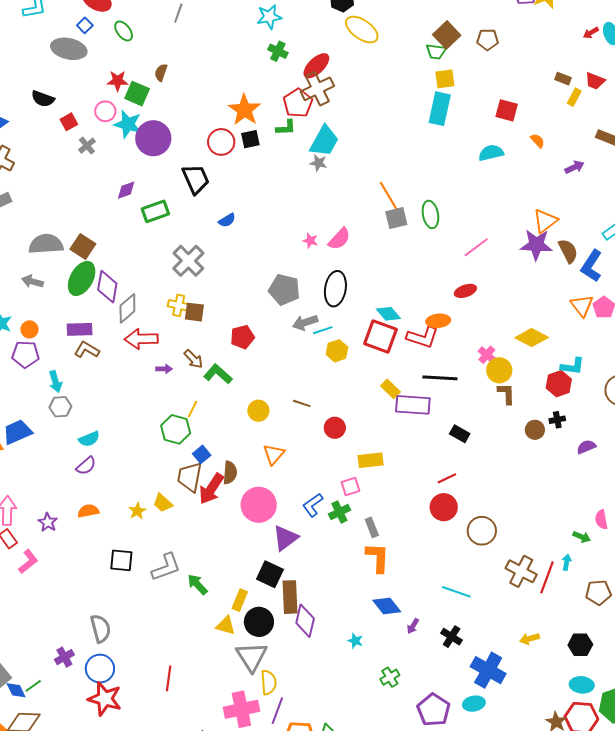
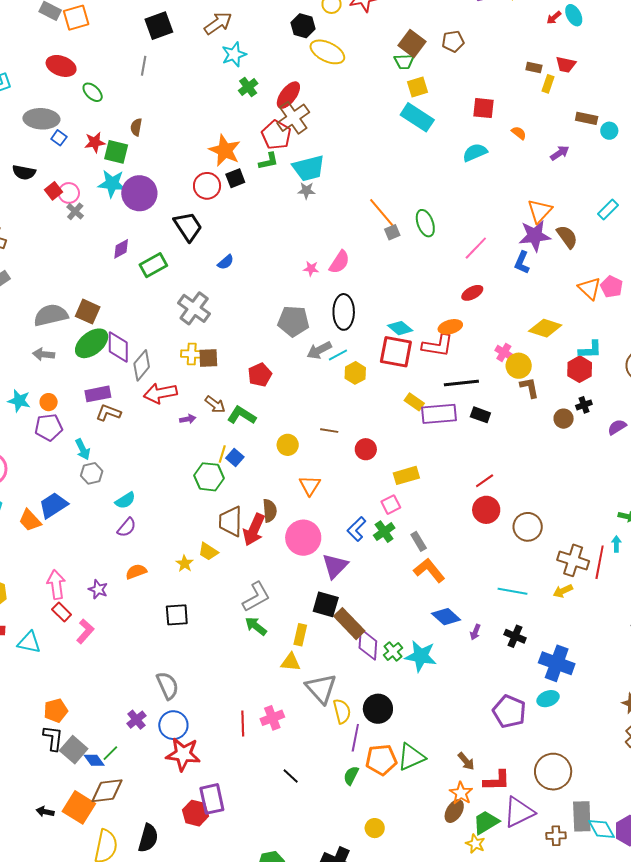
blue square: (85, 25) -> (59, 138), moved
green cross: (278, 51) -> (248, 87), turned 36
cyan rectangle: (440, 109) -> (417, 117), turned -60
pink circle: (105, 111) -> (69, 193), moved
cyan trapezoid: (324, 141) -> (309, 168), turned 56
gray square: (396, 218) -> (392, 232), size x0.7
blue L-shape: (592, 266) -> (522, 263), moved, size x0.7
green ellipse: (82, 278) -> (92, 343), turned 32
black rectangle: (460, 434) -> (480, 415), moved
blue square: (202, 454) -> (235, 457), moved
orange L-shape: (378, 558) -> (429, 570), turned -32
gray L-shape: (166, 567) -> (256, 597), moved
brown rectangle: (290, 597) -> (349, 624), turned -32
black circle: (259, 622) -> (378, 709), moved
yellow arrow: (530, 639) -> (563, 591), moved
cyan star: (355, 641) -> (421, 656), size x2.0
green cross: (390, 677) -> (393, 651), moved
pink cross: (241, 709) -> (272, 718), moved, size x0.7

